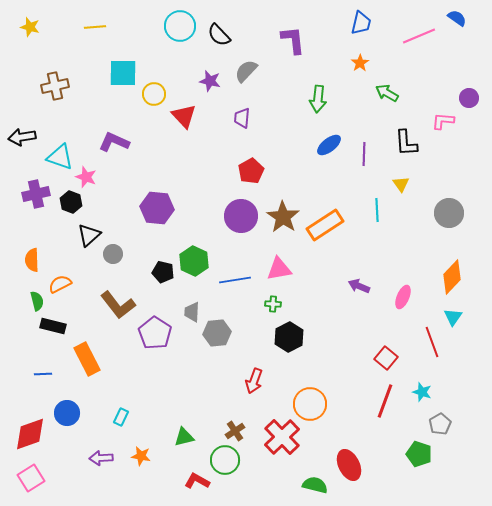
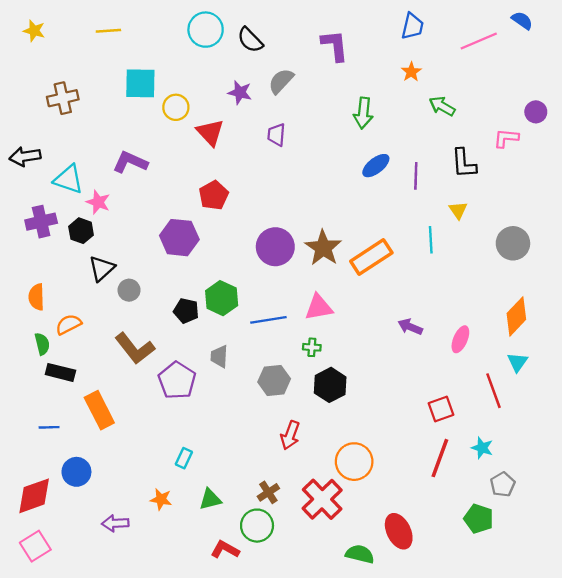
red pentagon: (251, 171) -> (214, 195), moved
gray hexagon: (217, 333) -> (274, 380), moved
red square: (386, 358) -> (441, 409), turned 30
cyan rectangle: (121, 417) -> (184, 458), moved
orange star: (141, 456) -> (161, 499), moved

